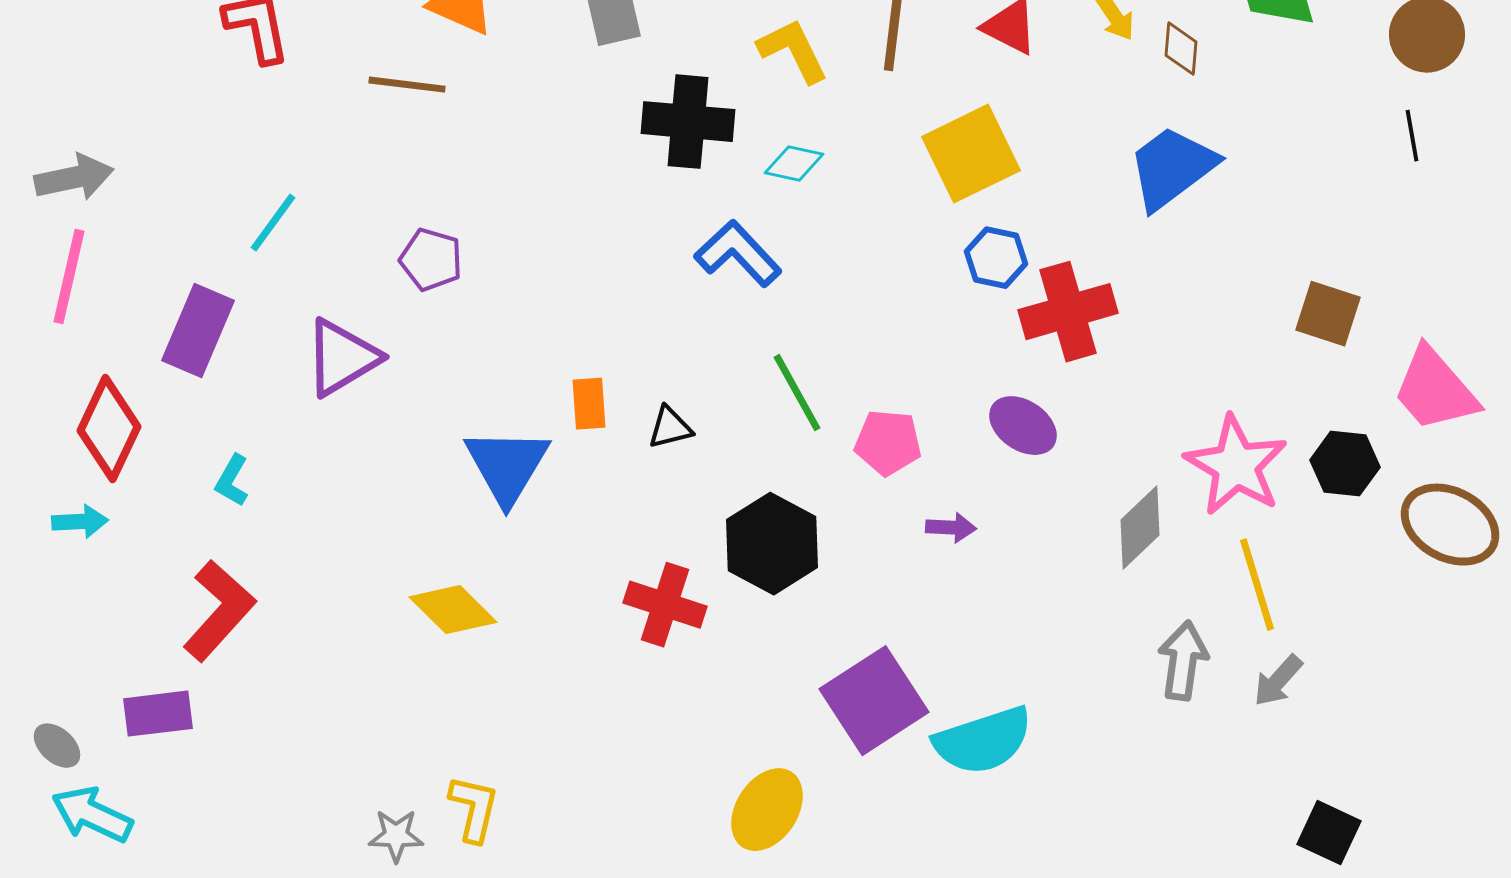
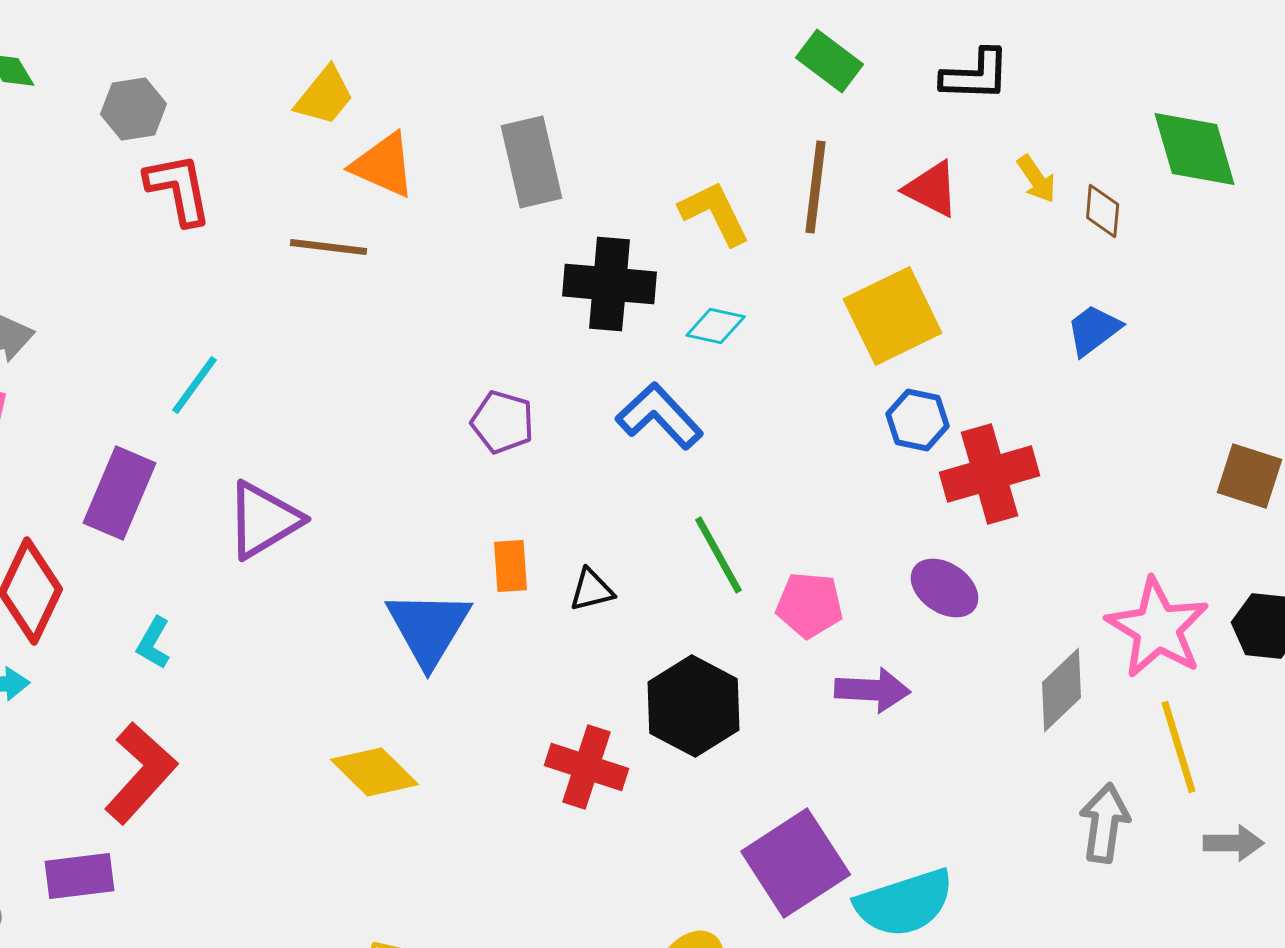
blue trapezoid: (1172, 168) -> (1094, 330), size x0.6
purple pentagon: (431, 260) -> (503, 422), moved
purple arrow: (951, 528) -> (873, 690), size x1.5
gray arrow: (1278, 681) -> (1234, 843), moved, turned -132

